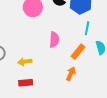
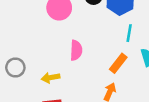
pink semicircle: (54, 40) -> (76, 50), moved

